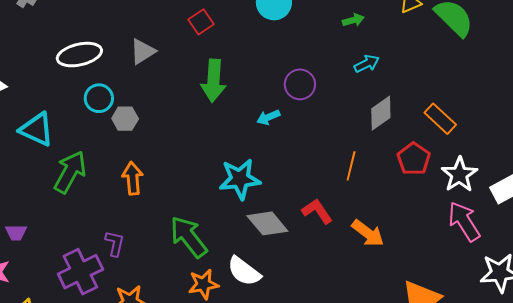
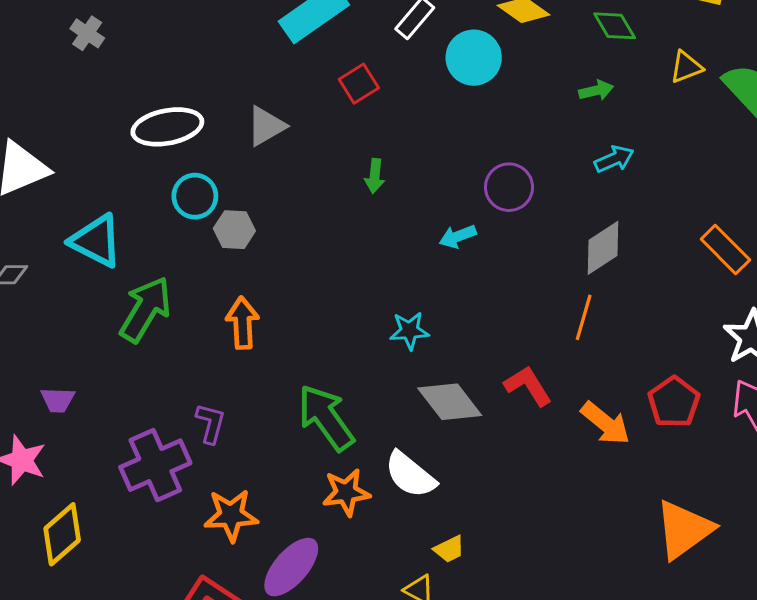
green arrow: (214, 81) -> (375, 176), size x0.5
gray diamond: (381, 113) -> (603, 248), moved
red pentagon: (414, 159) -> (674, 402), moved
cyan star: (240, 179) -> (409, 331), size x0.6

